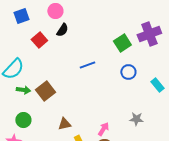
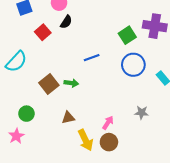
purple cross: (149, 34) -> (155, 26), turned 30
blue circle: (128, 72) -> (133, 65), size x1.5
green arrow: (23, 90) -> (71, 83), moved

